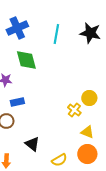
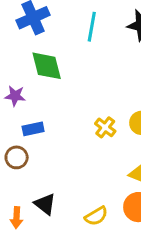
yellow cross: (74, 110) -> (105, 127), moved
black triangle: (32, 144) -> (45, 204), moved

